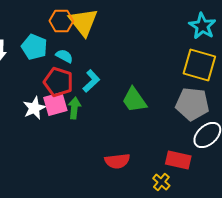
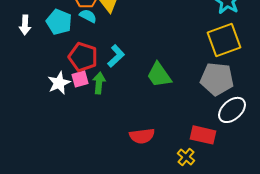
cyan semicircle: (64, 56) -> (88, 16), moved
yellow square: (199, 65) -> (224, 40), turned -36
pink square: (55, 104) -> (80, 79), size x0.7

